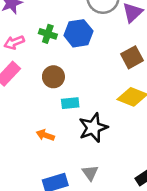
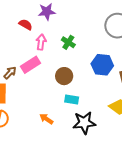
blue hexagon: (78, 33) -> (102, 65), moved
pink arrow: (14, 42) -> (41, 42), turned 105

